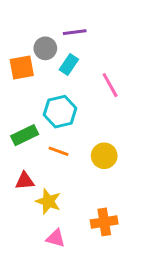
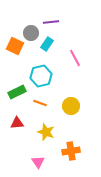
orange square: (22, 67) -> (15, 46), turned 36
yellow star: (48, 201) -> (46, 132), moved
pink triangle: (56, 238) -> (38, 162), turned 40

